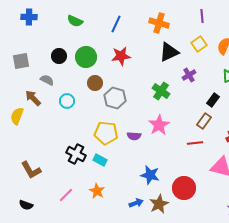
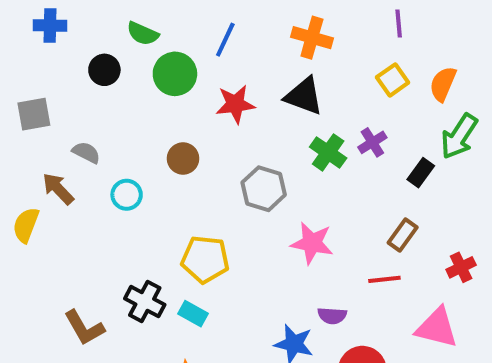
black triangle: (169, 52) -> (304, 96), moved, turned 45
black circle: (59, 56) -> (104, 70), moved
green circle: (86, 57) -> (175, 74), moved
green cross: (161, 91) -> (328, 152), moved
gray hexagon: (115, 98) -> (264, 189), moved
black rectangle: (213, 100) -> (421, 173), moved
pink star: (159, 125) -> (312, 243), turned -30
purple semicircle: (134, 136) -> (332, 316), moved
brown L-shape: (31, 170) -> (84, 328), moved

